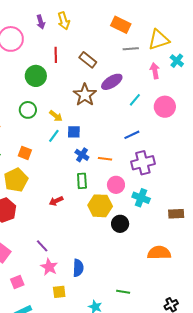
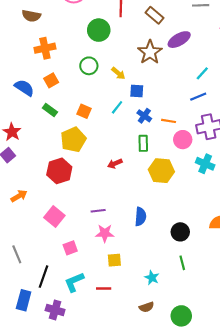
cyan line: (135, 100) -> (202, 73), moved
cyan line: (54, 136) -> (117, 107), moved
pink circle: (116, 185) -> (183, 140), moved
black circle: (120, 224) -> (180, 232), moved
purple line: (42, 246) -> (98, 211), turned -56
pink star: (49, 267) -> (105, 233), turned -30
blue semicircle: (78, 268) -> (140, 217), moved
green line: (123, 292) -> (182, 263), turned 64

